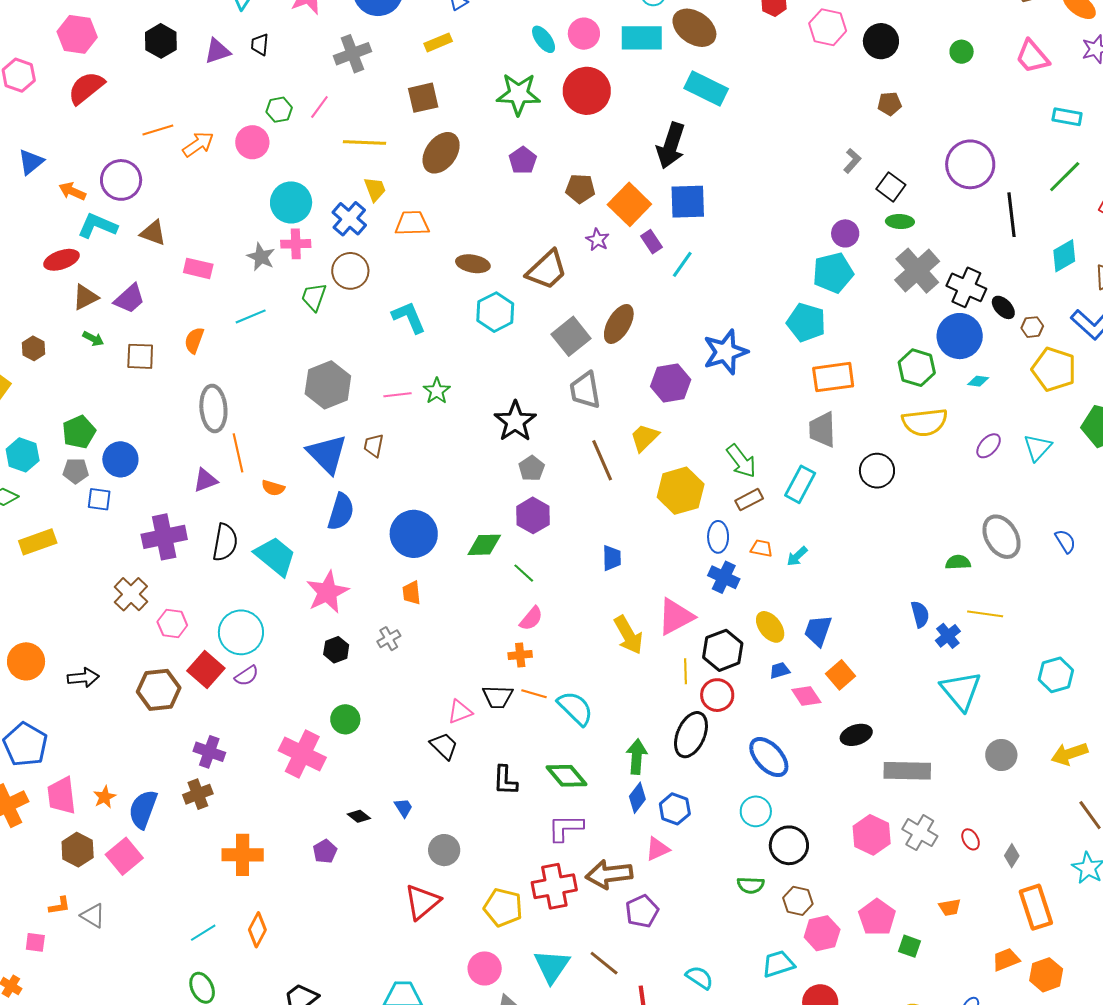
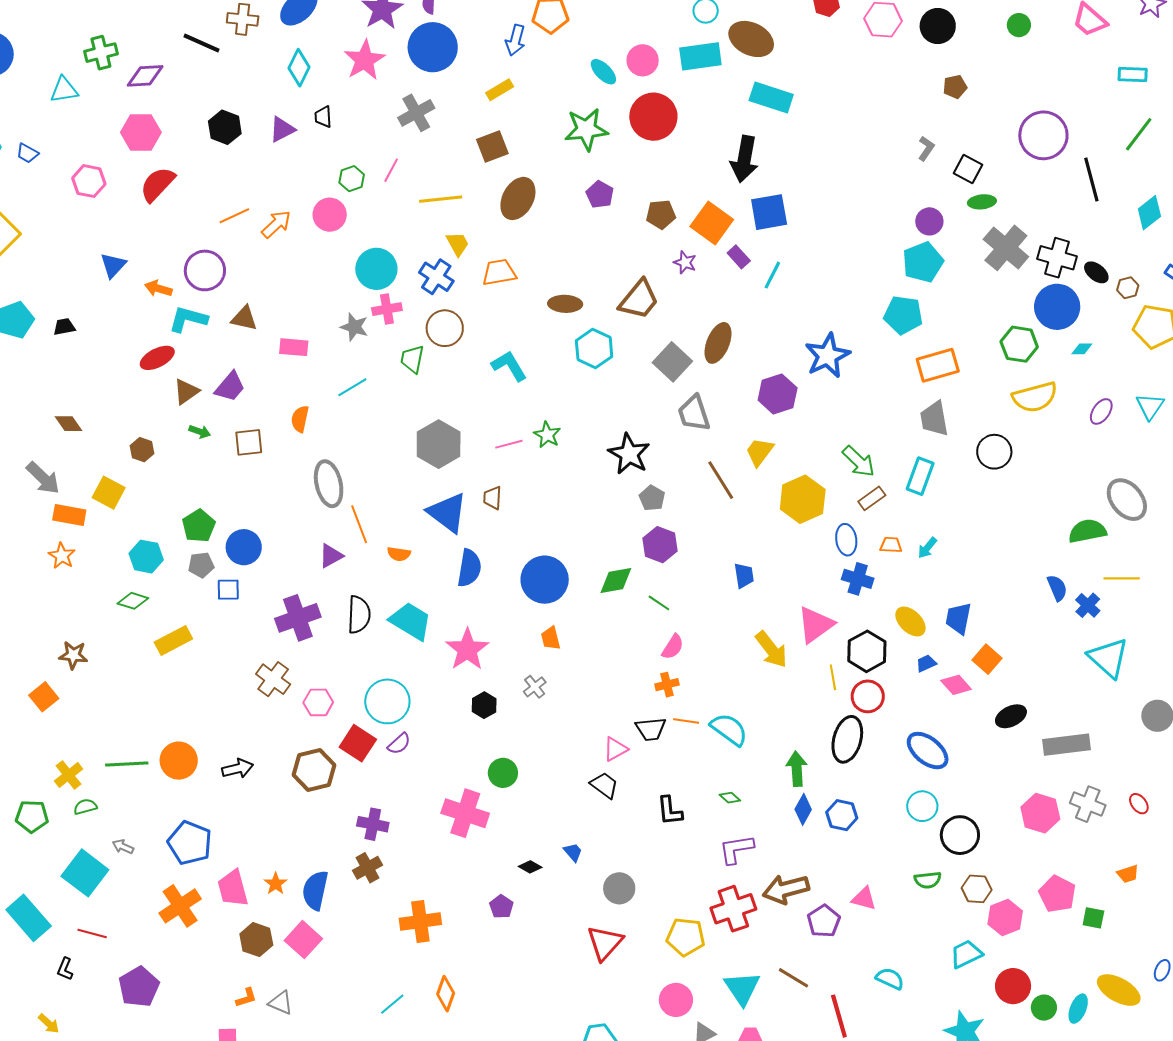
green semicircle: (958, 562) -> (1087, 531), size x1.5
green diamond: (566, 776) -> (730, 798), size x0.5
pink triangle: (658, 849) -> (864, 898), moved, turned 48

